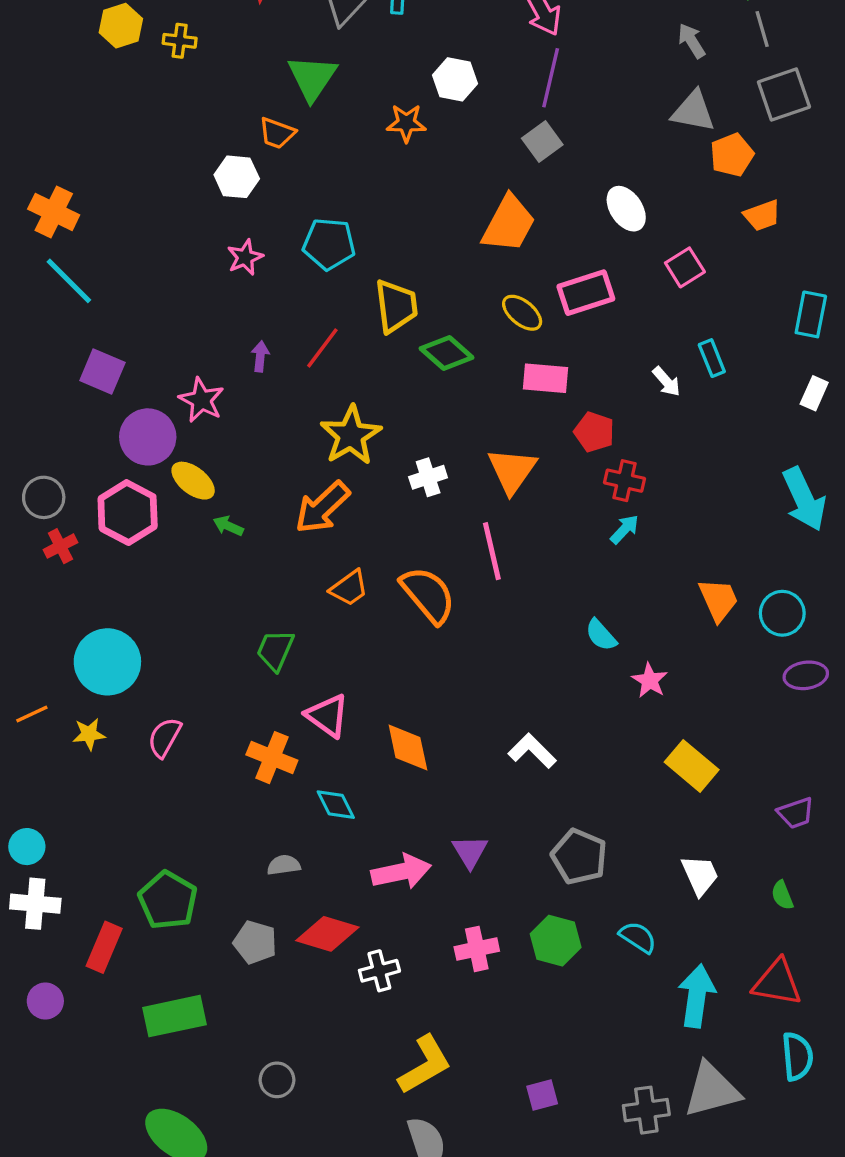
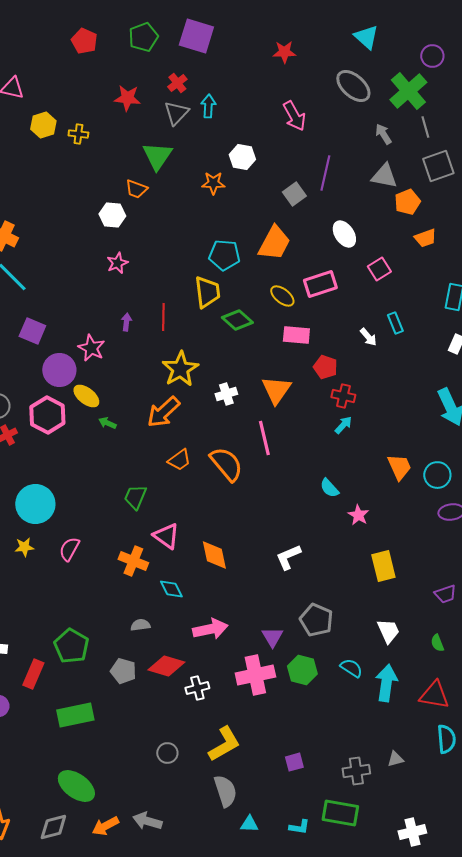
purple line: (551, 78) -> (325, 173), moved
cyan pentagon: (329, 244) -> (224, 255), moved
red line: (322, 348) -> (163, 317), turned -36
white L-shape: (532, 751) -> (288, 557), turned -68
yellow rectangle: (692, 766) -> (383, 566), turned 36
purple triangle: (470, 852) -> (272, 637), moved
pink cross: (477, 949) -> (255, 675), size x1.5
cyan arrow: (697, 996) -> (386, 683), moved
gray circle: (277, 1080) -> (167, 753), moved
gray triangle: (712, 1090) -> (395, 759), size x0.5

